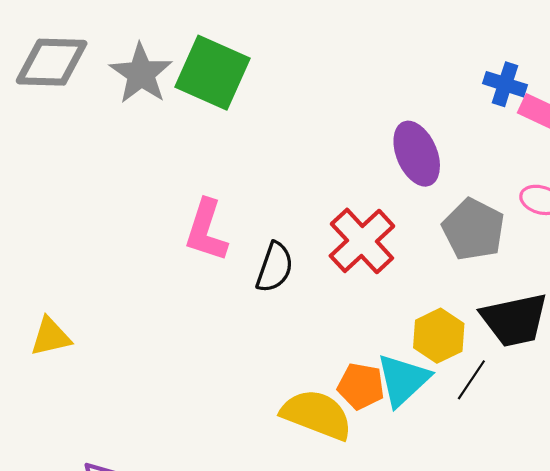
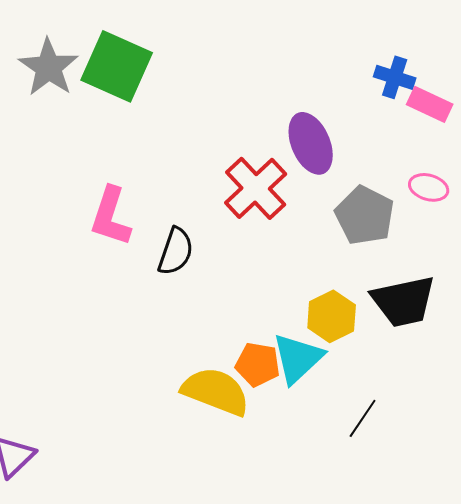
red cross: (362, 241) -> (256, 188), moved
black line: (471, 380) -> (363, 418), moved

